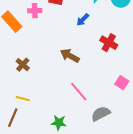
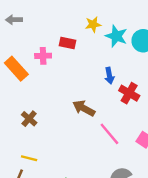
blue arrow: (83, 20) -> (109, 76), moved, turned -56
pink line: (79, 92) -> (109, 134), moved

